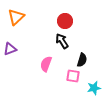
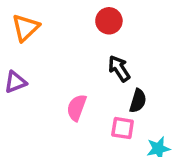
red circle: (65, 21) -> (109, 21), moved
black arrow: (62, 41) -> (119, 68), moved

